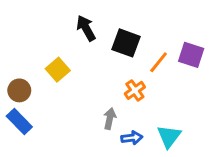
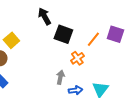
black square: (126, 43) -> (63, 34), moved
yellow square: (58, 70) -> (11, 40), moved

